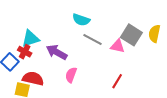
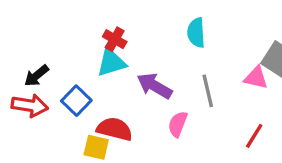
cyan semicircle: (81, 20) -> (196, 33), turned 66
gray line: (92, 40) -> (208, 91), moved, turned 48
red cross: (25, 52) -> (115, 39), moved

